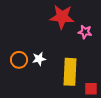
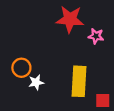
white star: (39, 59) -> (36, 82), moved

